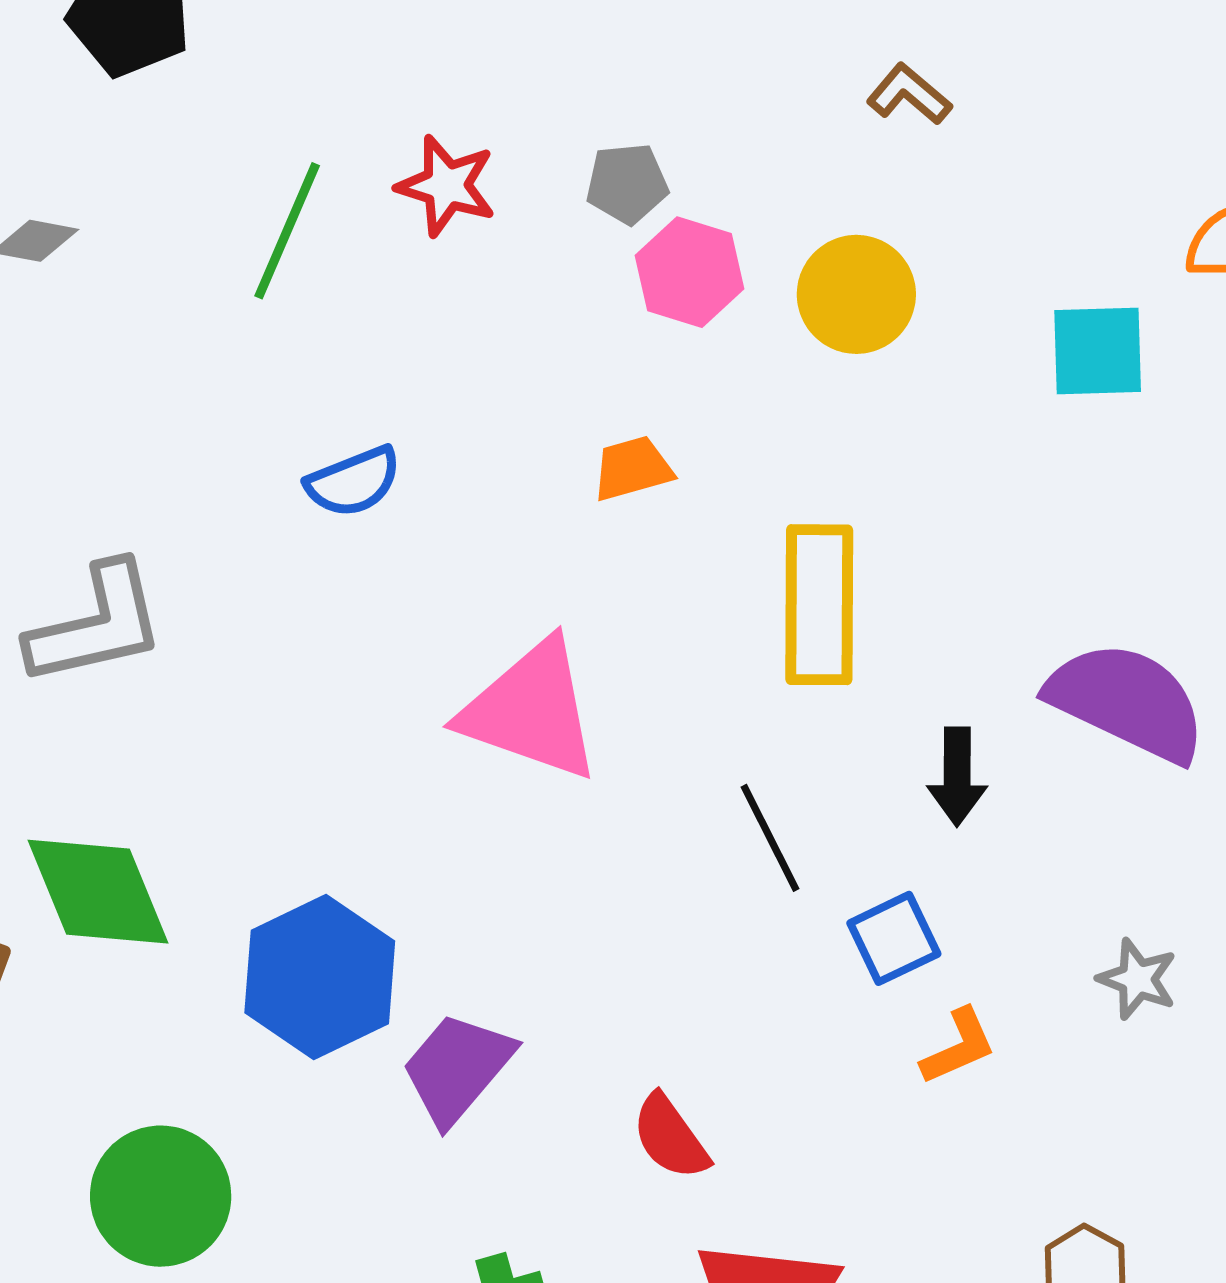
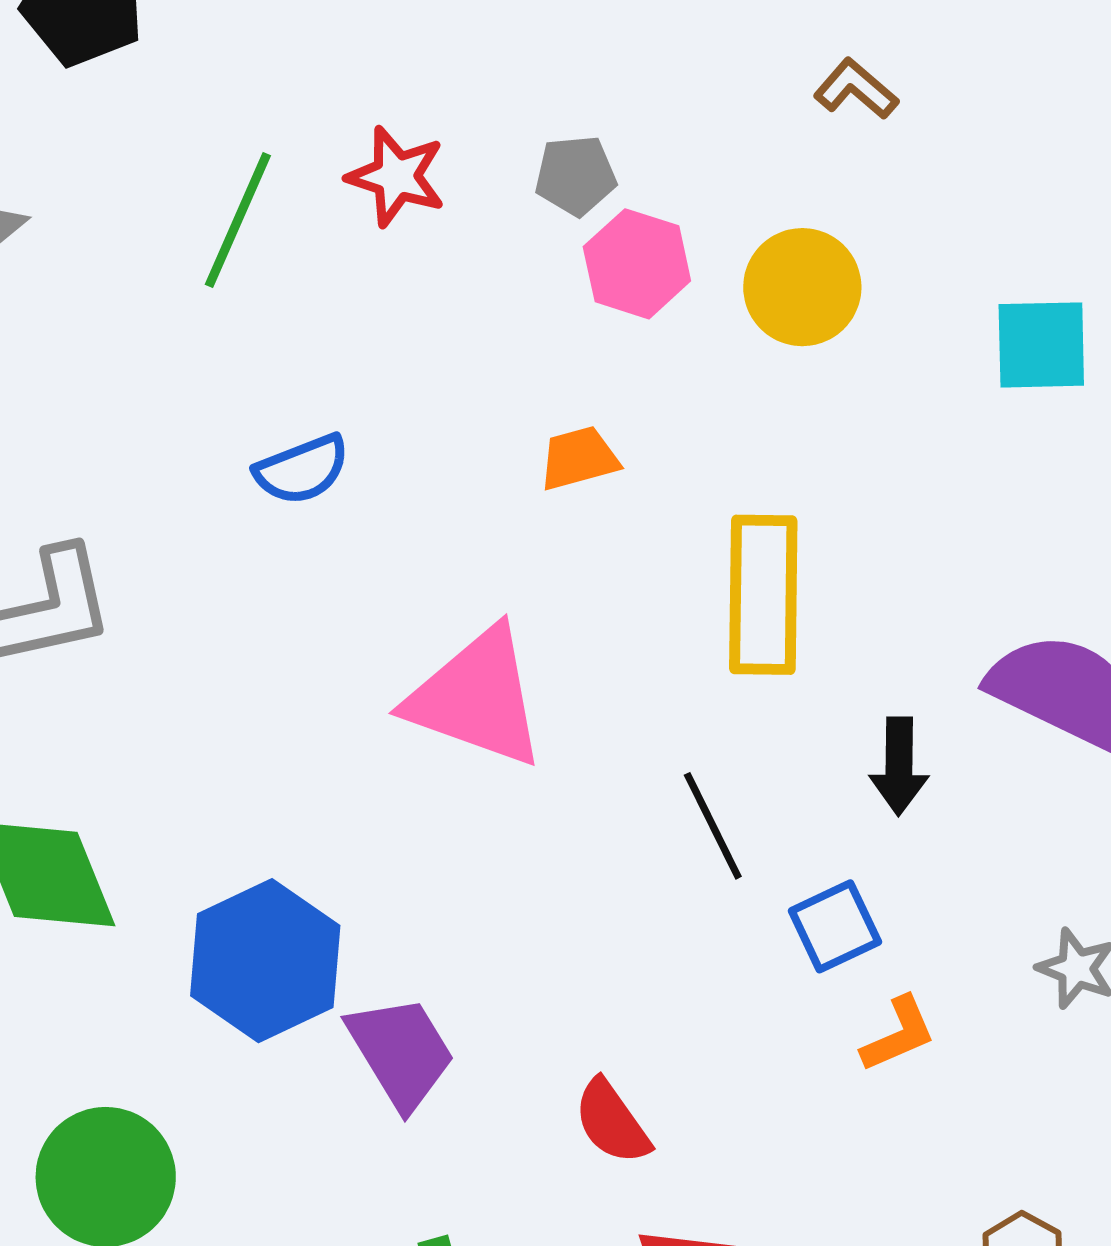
purple trapezoid: (457, 1068) -> (401, 1052), turned 108

